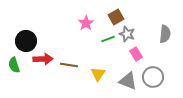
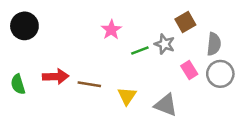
brown square: (116, 17) -> (185, 22), moved
black circle: (26, 41) -> (24, 26), moved
pink rectangle: (136, 54) -> (189, 70), moved
gray circle: (153, 77) -> (220, 74), moved

